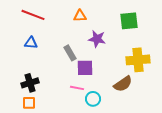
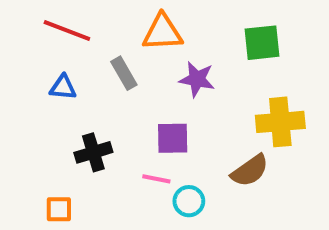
orange triangle: (80, 16) -> (162, 33), size x1.5
gray rectangle: (70, 53) -> (124, 73), moved
black cross: (30, 83) -> (93, 152), moved

